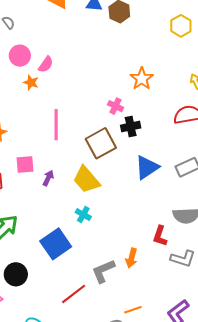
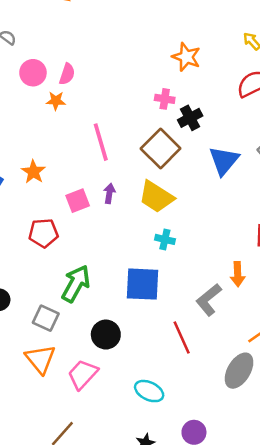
purple arrow: (48, 178) -> (109, 193), moved
blue square: (56, 244) -> (142, 284), turned -36
red line: (74, 294) -> (182, 337), turned -60

